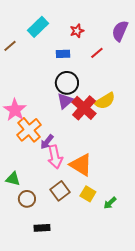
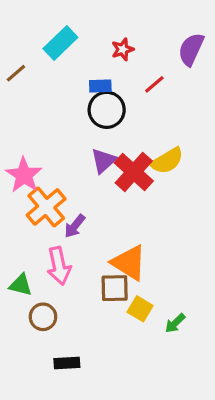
black circle: (67, 83) -> (107, 110), moved
pink arrow: (55, 157) -> (59, 266), moved
brown square: (60, 191) -> (115, 288), moved, turned 36

